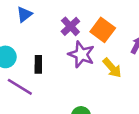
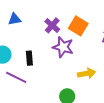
blue triangle: (24, 14) -> (15, 19), turned 32
yellow arrow: (112, 68) -> (87, 73), moved, turned -54

